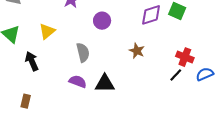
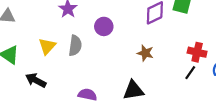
gray semicircle: (83, 52) -> (75, 46), moved, turned 30
black arrow: (32, 61) -> (36, 80), turned -30
black triangle: (105, 84) -> (133, 90), moved

